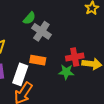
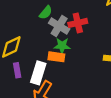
red cross: (75, 57) -> (78, 23), moved
green star: (66, 72) -> (62, 46), moved

